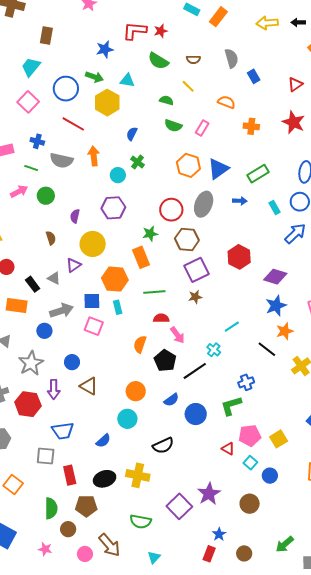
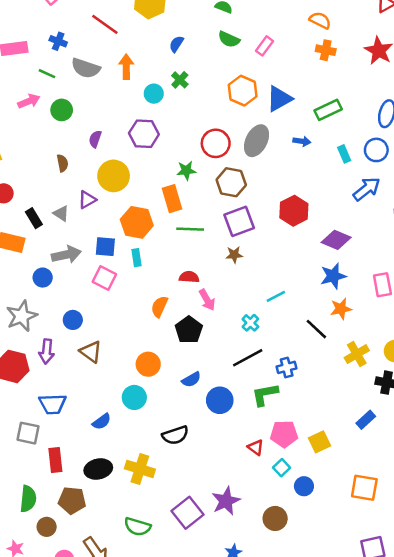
orange semicircle: (226, 102) -> (320, 20), moved
green line: (154, 292) -> (190, 229), moved
black line: (195, 371) -> (248, 358), moved

